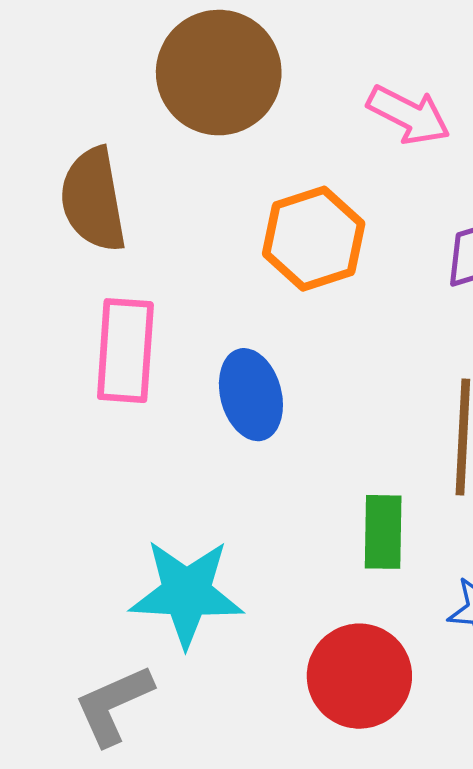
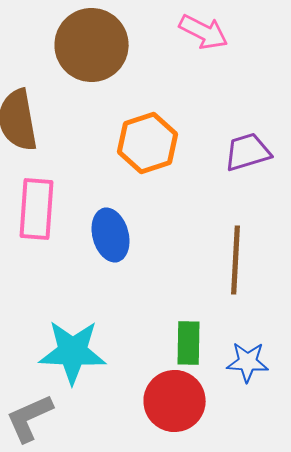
pink arrow: (409, 115) -> (204, 32), moved
green rectangle: (383, 532) -> (189, 343), moved

